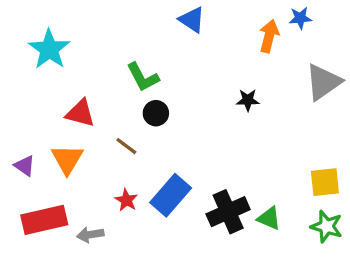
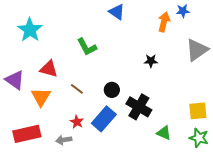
black circle: (156, 113) -> (112, 90), moved
purple triangle: (25, 166) -> (15, 80), moved, size x1.5
black cross: (228, 212) -> (139, 107), moved, turned -35
gray arrow: (90, 235) -> (64, 140), moved

